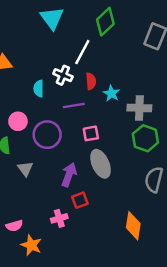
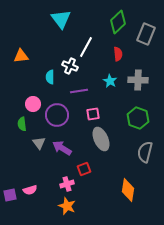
green diamond: (105, 22) -> (118, 22), moved
red semicircle: (91, 81) -> (118, 54), moved
gray cross: (139, 108) -> (138, 80), moved
purple arrow: (69, 175) -> (62, 148), moved, turned -78
orange star: (31, 245) -> (67, 206), moved

